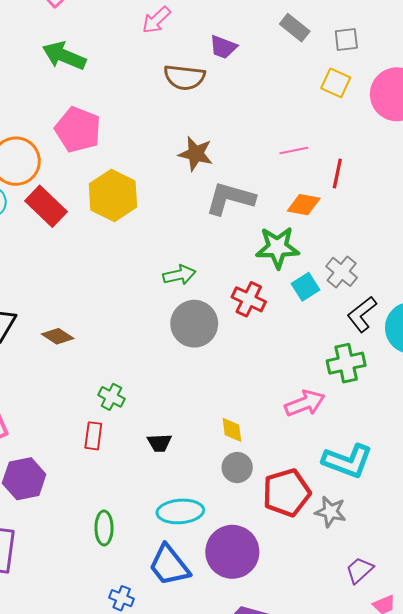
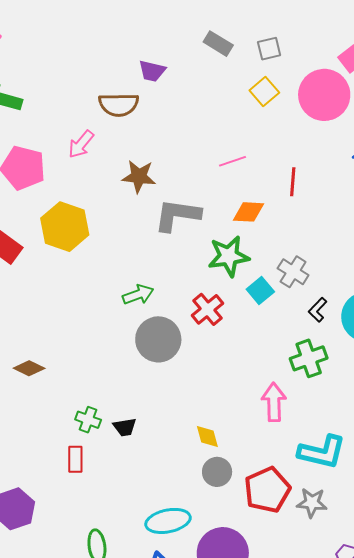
pink arrow: (156, 20) -> (81, 144), moved
yellow square: (336, 83) -> (264, 91), turned 32
red line: (337, 174) -> (293, 182), moved
red cross: (249, 299) -> (208, 309), turned 32
black L-shape: (362, 314) -> (318, 310), size x0.7
pink arrow: (305, 403) -> (274, 402), turned -63
black trapezoid: (159, 443) -> (125, 427), moved

